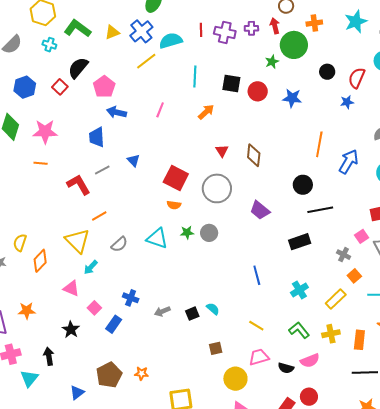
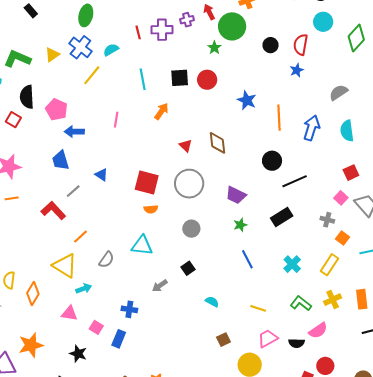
cyan semicircle: (171, 41) -> (111, 50), size x0.7
black semicircle: (78, 68) -> (27, 97), turned -30
blue star: (292, 98) -> (247, 100), moved, turned 30
green star: (187, 233) -> (240, 225), moved
cyan arrow: (91, 267) -> (84, 289), turned -140
orange star: (27, 311) -> (31, 345), size x1.4
gray arrow: (162, 311) -> (160, 286), moved
black square: (192, 314) -> (188, 268), moved

